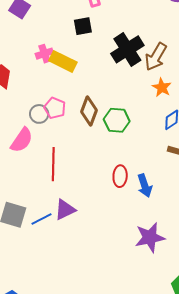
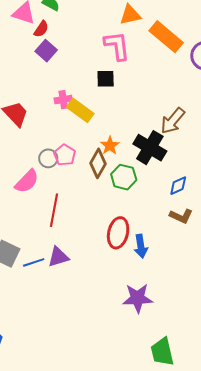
black cross: (127, 49) -> (150, 148), moved, turned -36
orange star: (162, 87) -> (110, 146), moved
red ellipse: (120, 176) -> (118, 233), size x1.4

